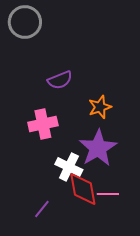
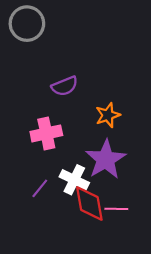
purple line: (42, 209) -> (40, 188), moved

